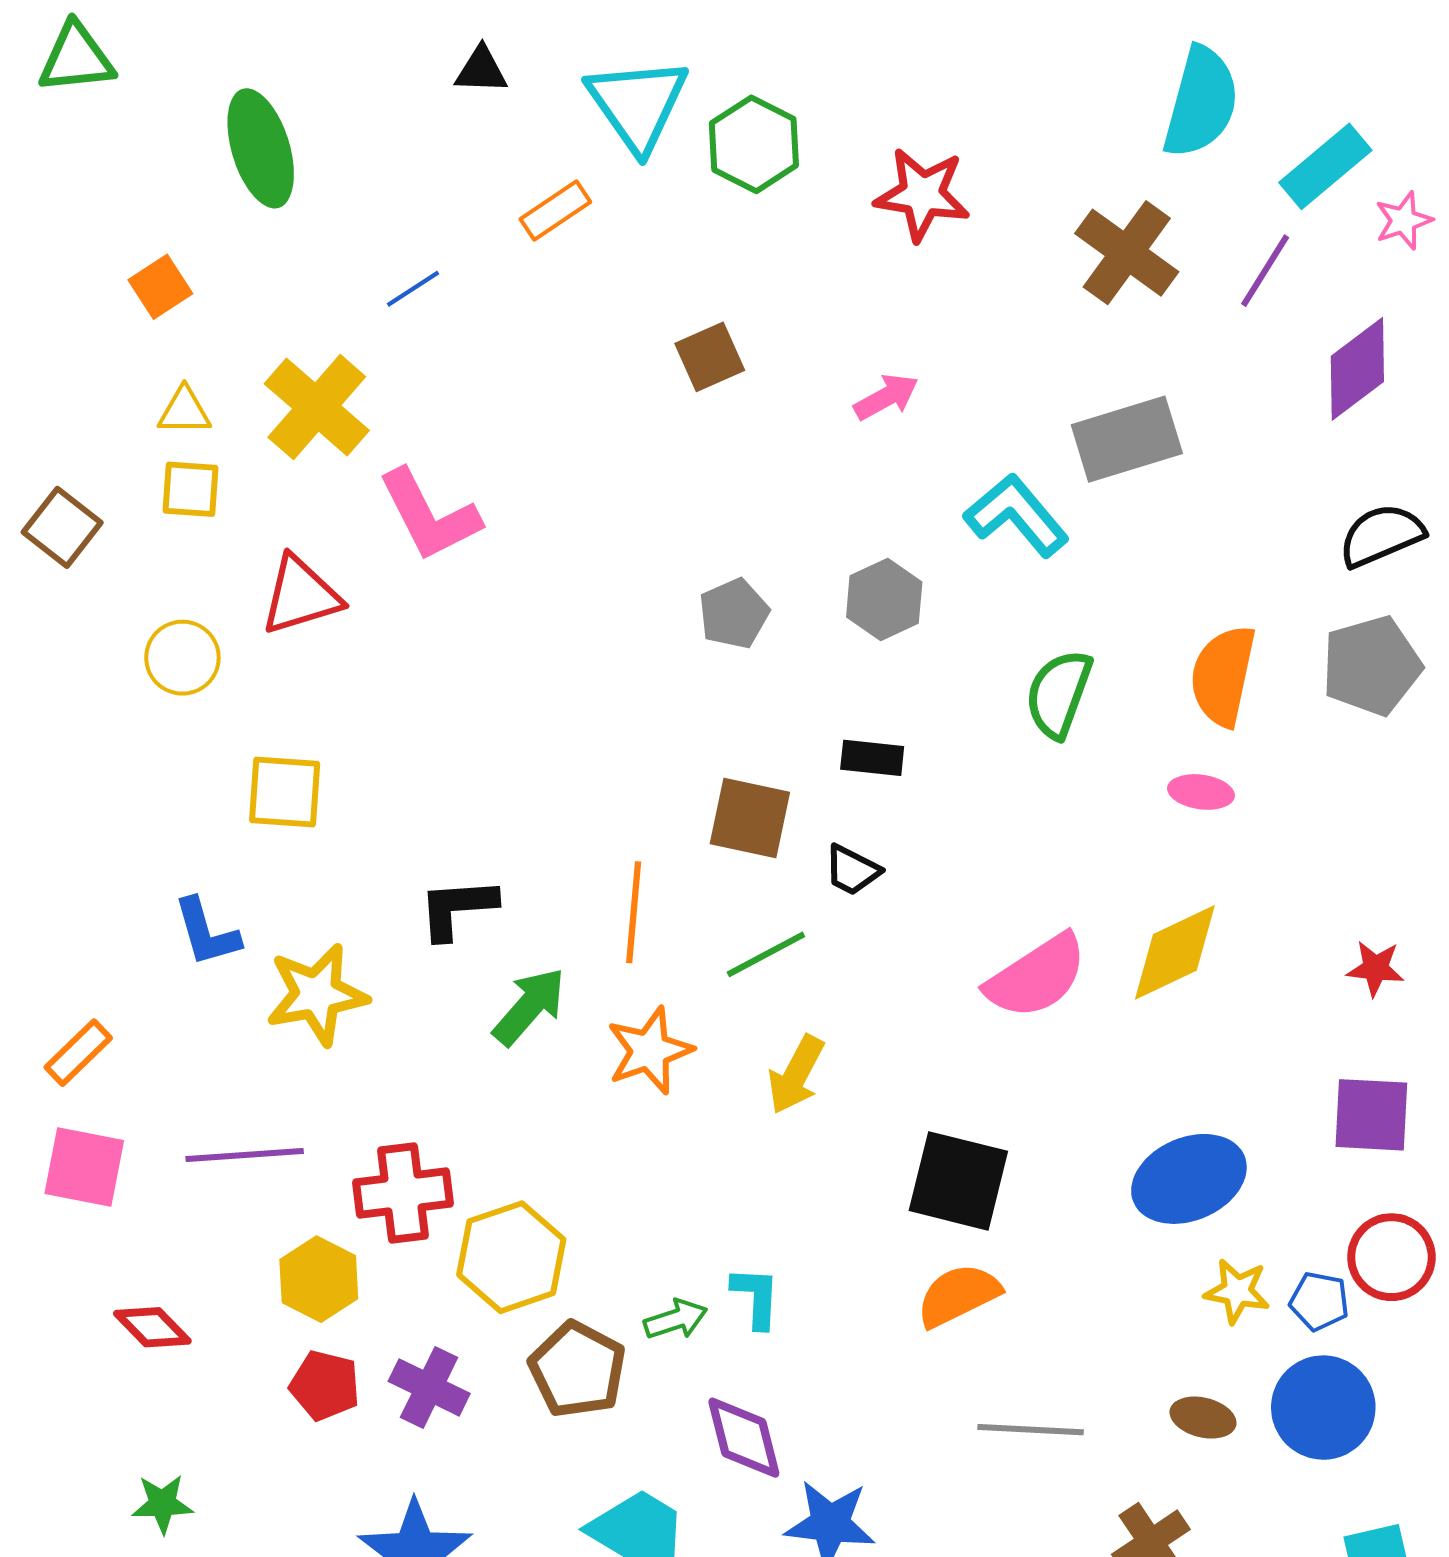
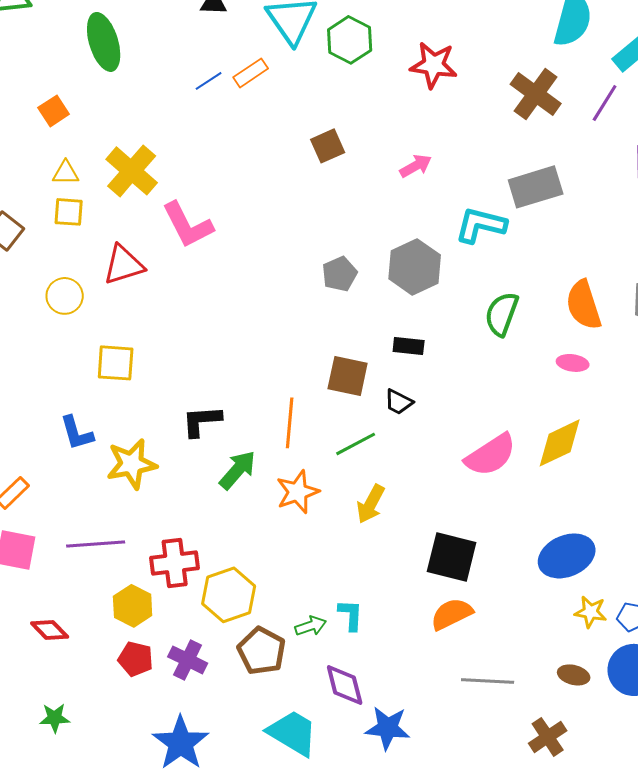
blue line: (413, 289) -> (209, 81), moved
cyan L-shape: (1017, 515) -> (481, 225), turned -36
gray hexagon: (884, 599) -> (415, 267), size x1.4
orange semicircle: (1223, 676) -> (584, 305), turned -30

